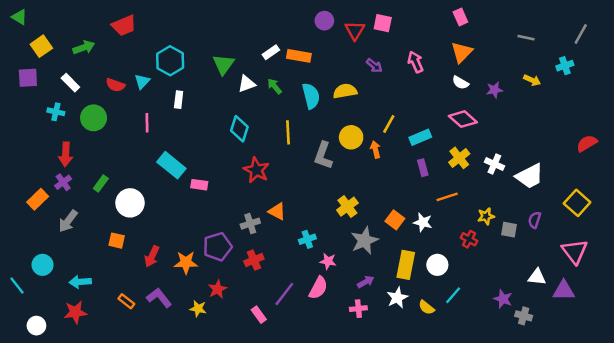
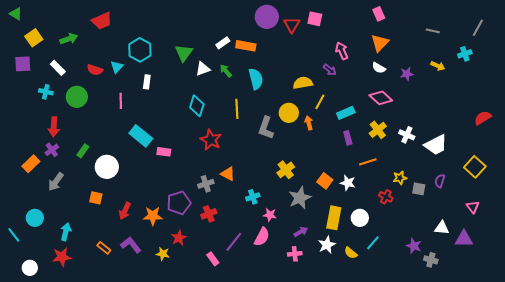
purple circle: (324, 21) -> (267, 17), size x1.5
purple arrow: (374, 66) -> (330, 70), moved
yellow semicircle: (345, 91) -> (303, 83), moved
pink triangle: (575, 251) -> (473, 207), size x0.6
cyan arrow: (80, 282) -> (66, 232), turned 108

